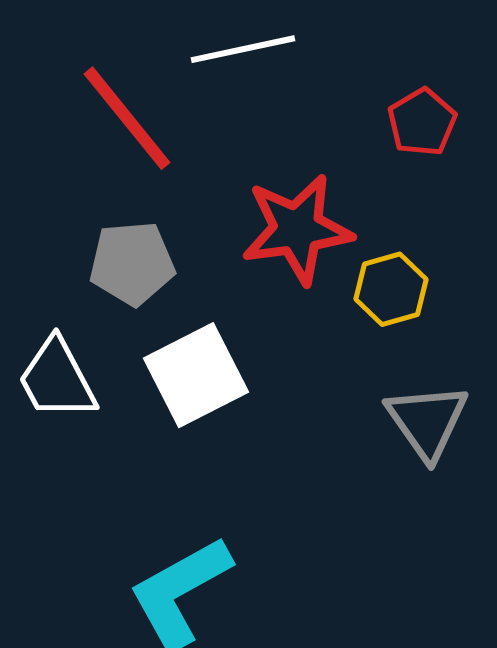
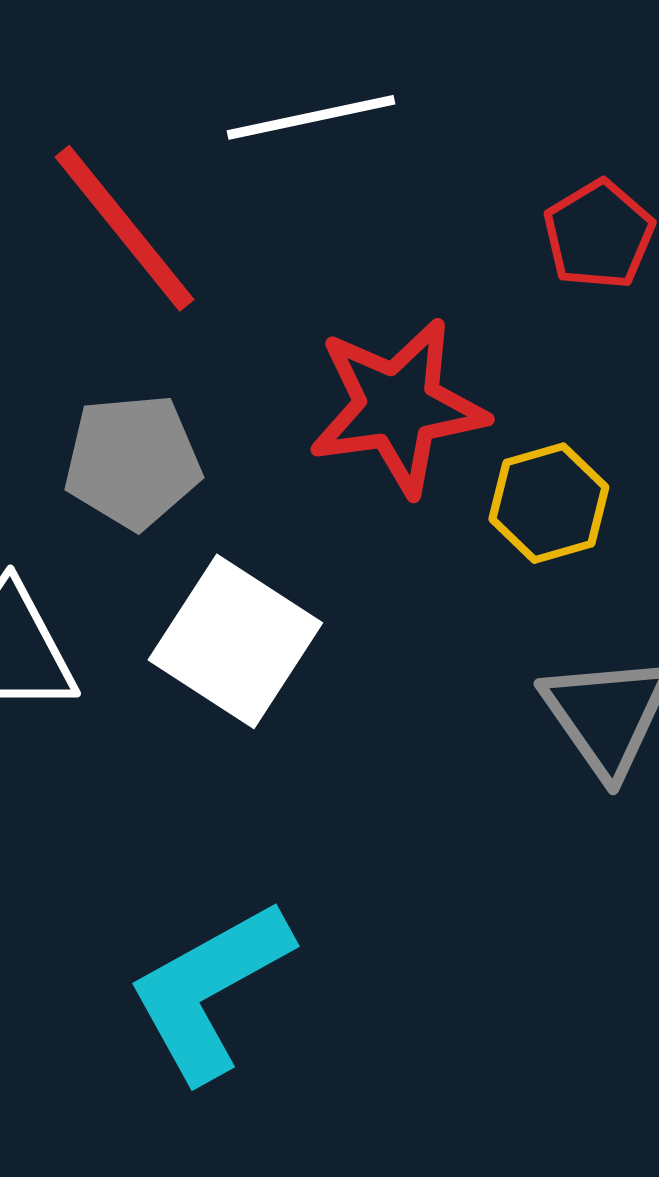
white square: (196, 375) -> (235, 641), turned -30

